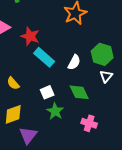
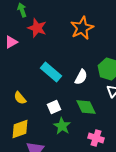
red star: (30, 36) -> (37, 28), moved

